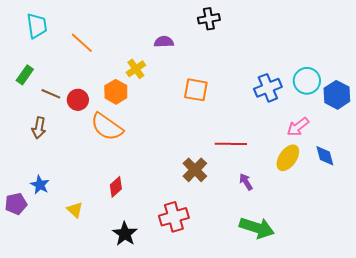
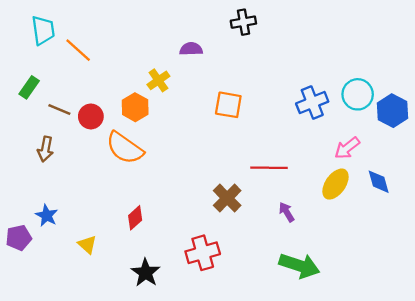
orange line: (82, 43) -> (78, 50), moved

